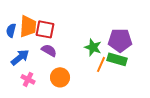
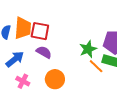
green star: (93, 47) -> (88, 49), turned 30
orange line: (101, 64) -> (96, 66), turned -70

